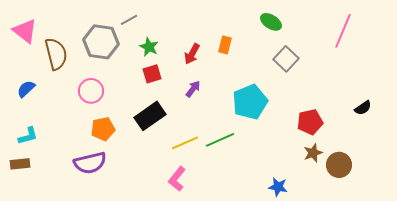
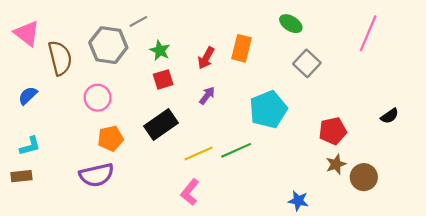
orange rectangle: (225, 45) -> (241, 48), size x1.4

